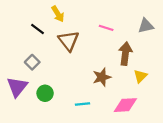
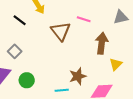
brown triangle: (69, 41) -> (61, 31), moved
brown star: (102, 77) -> (78, 76), moved

